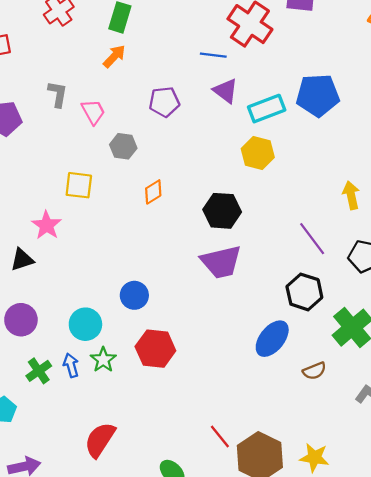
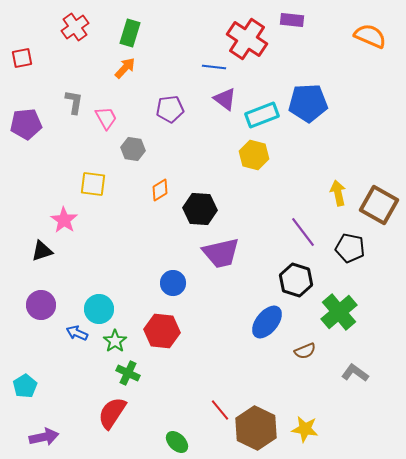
black hexagon: (222, 211) -> (200, 209), moved
blue circle: (134, 295) -> (173, 283), moved
blue arrow: (71, 365) -> (77, 333), moved, turned -50
green cross: (39, 371) -> (128, 373), moved, turned -30

